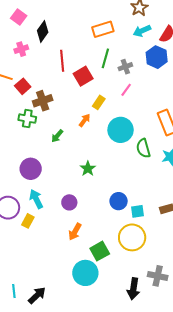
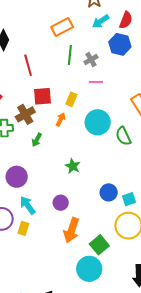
red square: (83, 76) -> (42, 96), moved, turned 36
pink line: (126, 90) -> (96, 82), turned 64
brown cross: (43, 101) -> (25, 114), moved
orange arrow: (75, 232) -> (71, 230), size x1.4

